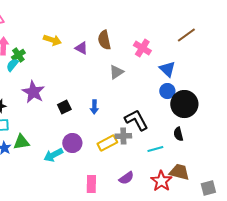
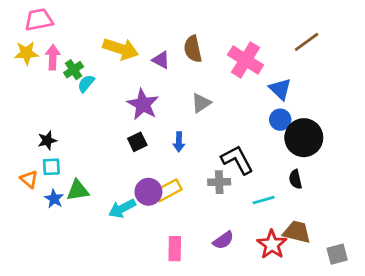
yellow arrow: (52, 40) -> (121, 49), size x1.4
pink cross: (142, 48) -> (246, 60), size x1.4
cyan semicircle: (12, 65) -> (86, 84), moved
gray triangle: (116, 72) -> (201, 103), moved
purple star: (33, 92) -> (143, 104), moved
yellow rectangle: (107, 143) -> (168, 190), moved

